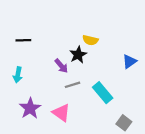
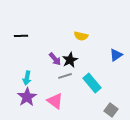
black star: (78, 55) -> (70, 60), moved
cyan arrow: (18, 75) -> (27, 78), moved

